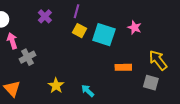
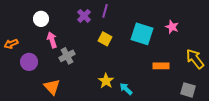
purple line: (76, 11) -> (105, 11), moved
yellow square: (79, 31) -> (105, 39), moved
gray square: (151, 83) -> (188, 90), moved
yellow star: (56, 86) -> (106, 81), moved

